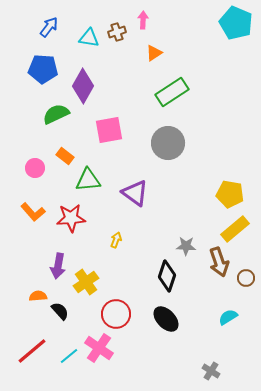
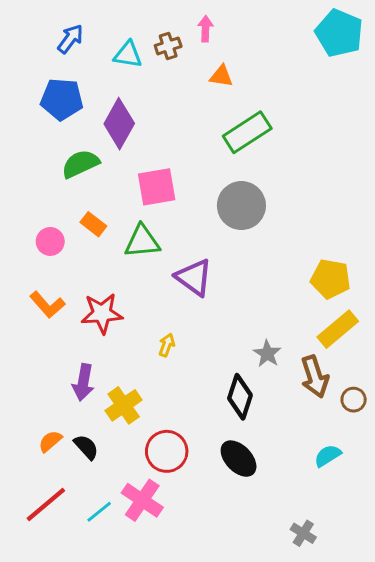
orange triangle: (154, 53) -> (221, 76), turned 42
green triangle: (88, 180) -> (142, 241), moved
gray star: (186, 246) -> (267, 354), turned 30
orange semicircle: (38, 296) -> (50, 441), moved, turned -36

